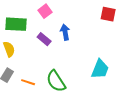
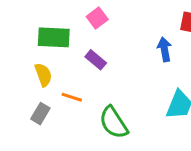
blue arrow: (65, 32) -> (164, 49), moved
orange line: (28, 82) -> (72, 97), moved

